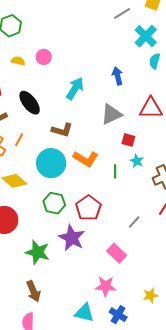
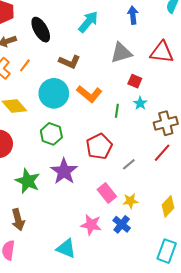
red pentagon: (88, 208) -> (99, 146), moved
yellow star: (150, 295) -> (130, 201), moved
blue cross: (118, 315) -> (122, 224), moved

